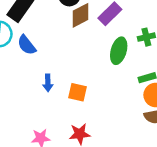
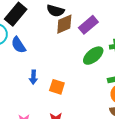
green ellipse: (119, 51) -> (93, 56), turned 30

